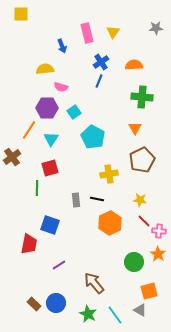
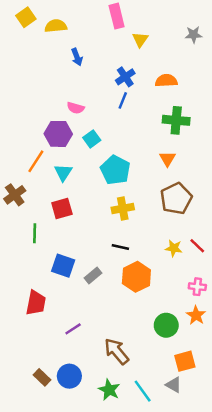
yellow square: (21, 14) -> (26, 17), turned -35
pink rectangle: (87, 33) -> (117, 16), moved
yellow semicircle: (45, 69) -> (56, 26), moved
yellow cross: (109, 174) -> (123, 208), moved
green line: (37, 188) -> (35, 233), moved
gray rectangle: (76, 200) -> (93, 276), moved, turned 56
red line: (144, 221) -> (197, 246), moved
blue square: (50, 225) -> (63, 266), moved

